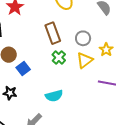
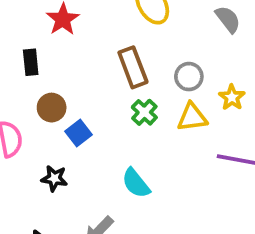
yellow triangle: (85, 60) -> (192, 117), turned 30
cyan semicircle: (54, 96) -> (136, 183), turned 66

